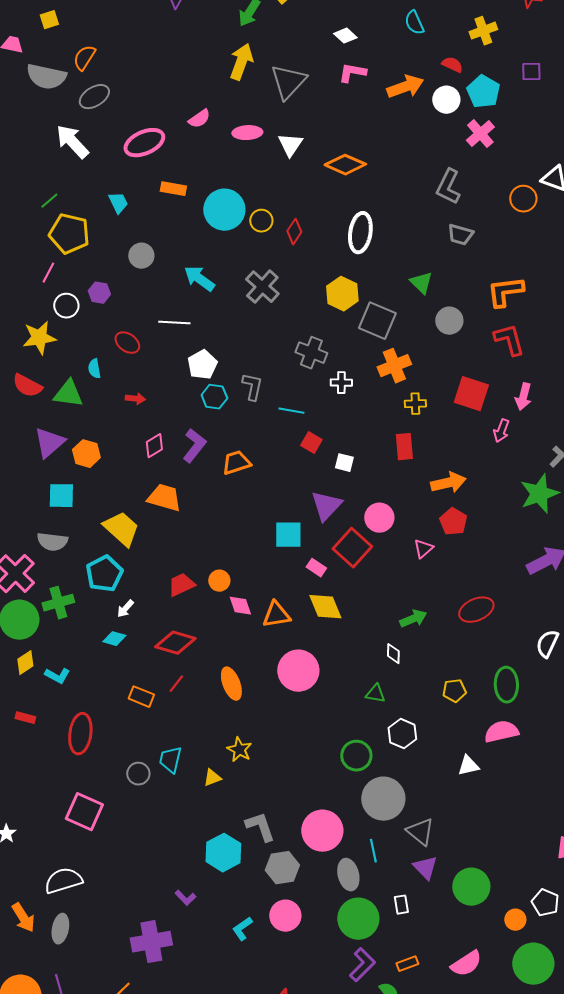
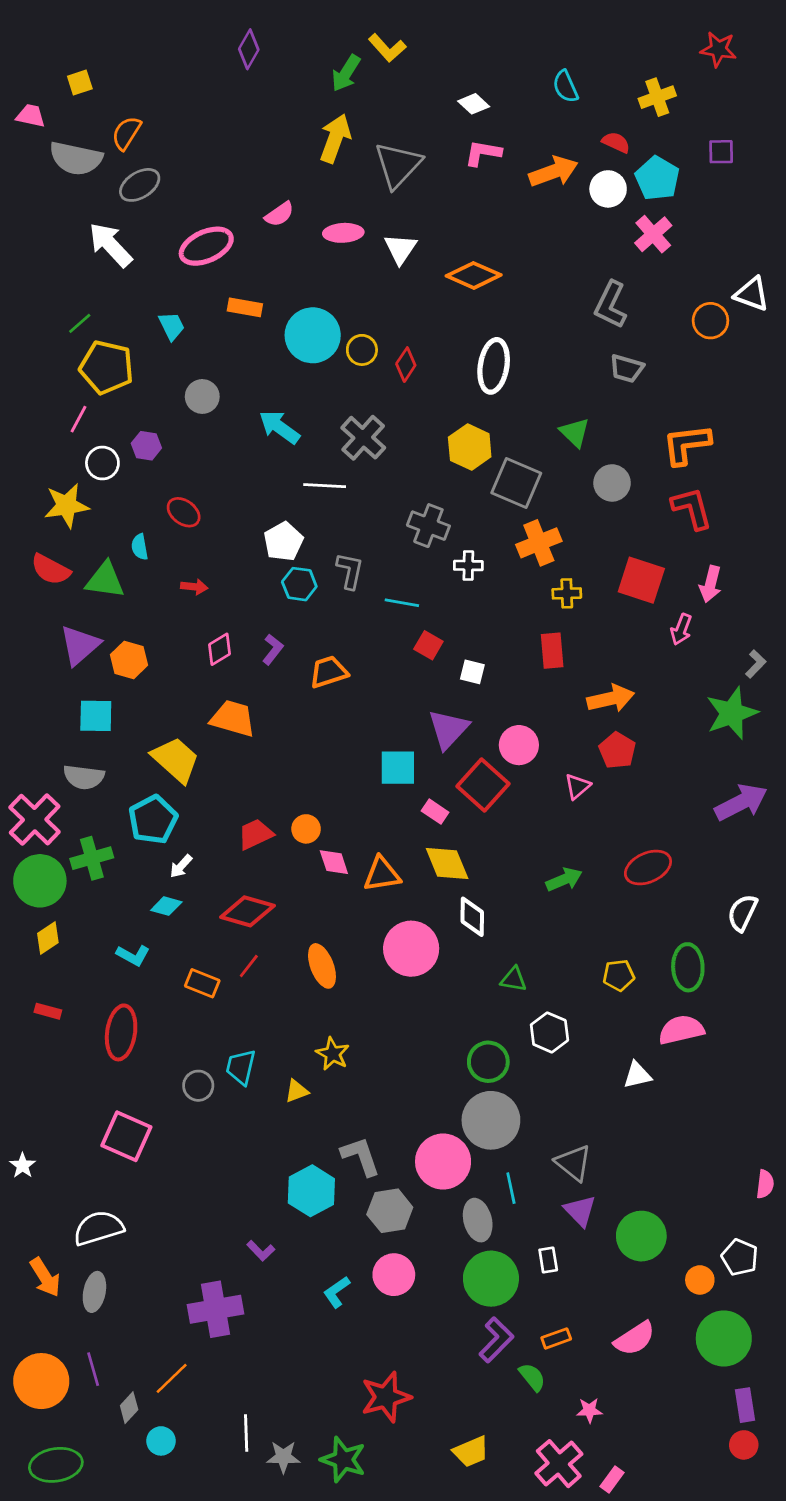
white line: (174, 323) -> (325, 486), moved
purple L-shape: (194, 446) -> (273, 649), size x0.7
white diamond: (393, 654) -> (472, 917), moved, size x1.4
cyan L-shape: (57, 676) -> (133, 955), moved
gray circle: (383, 799) -> (491, 1120), moved

